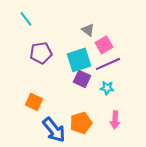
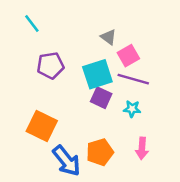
purple line: (108, 64) -> (133, 79), turned 40
orange square: (34, 102) -> (42, 126), size x1.4

